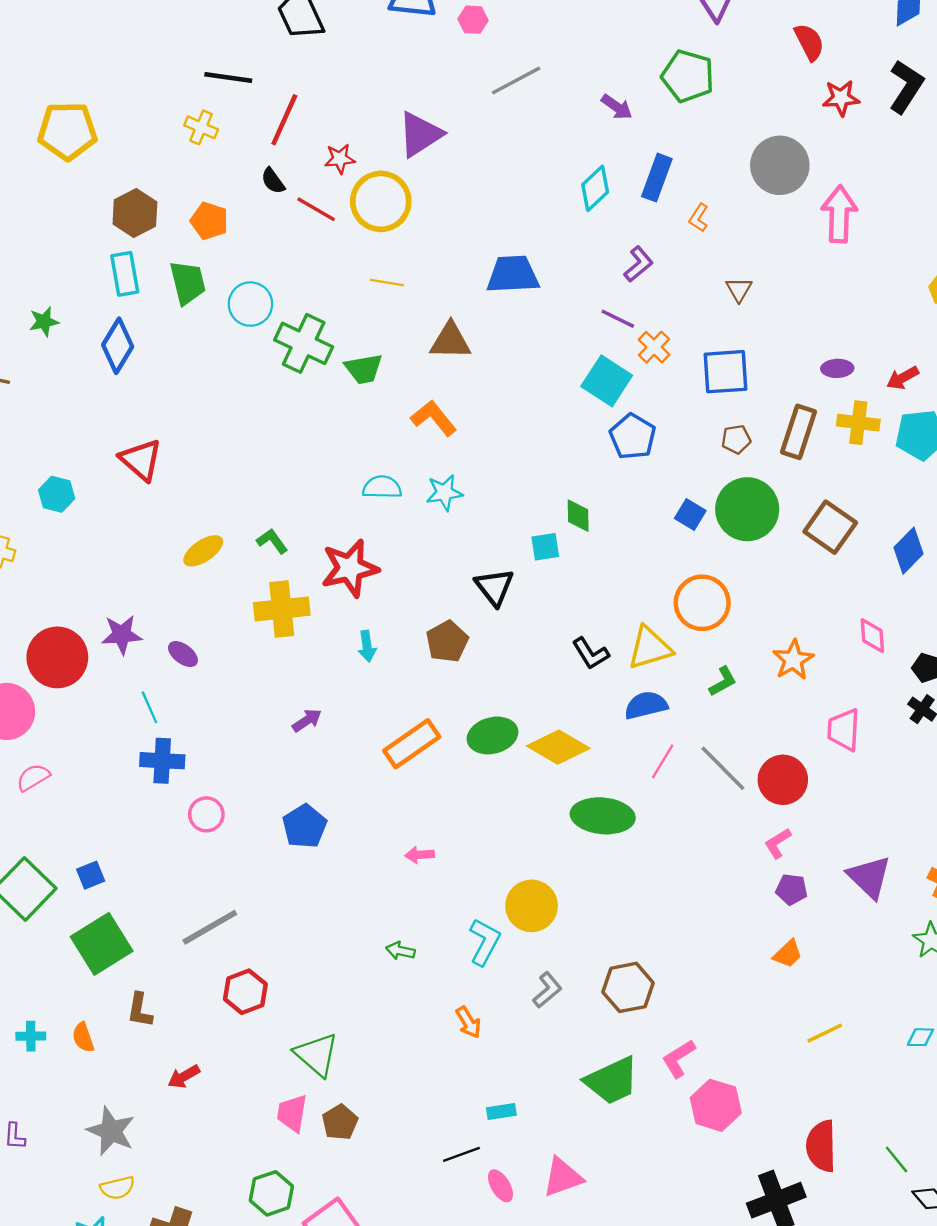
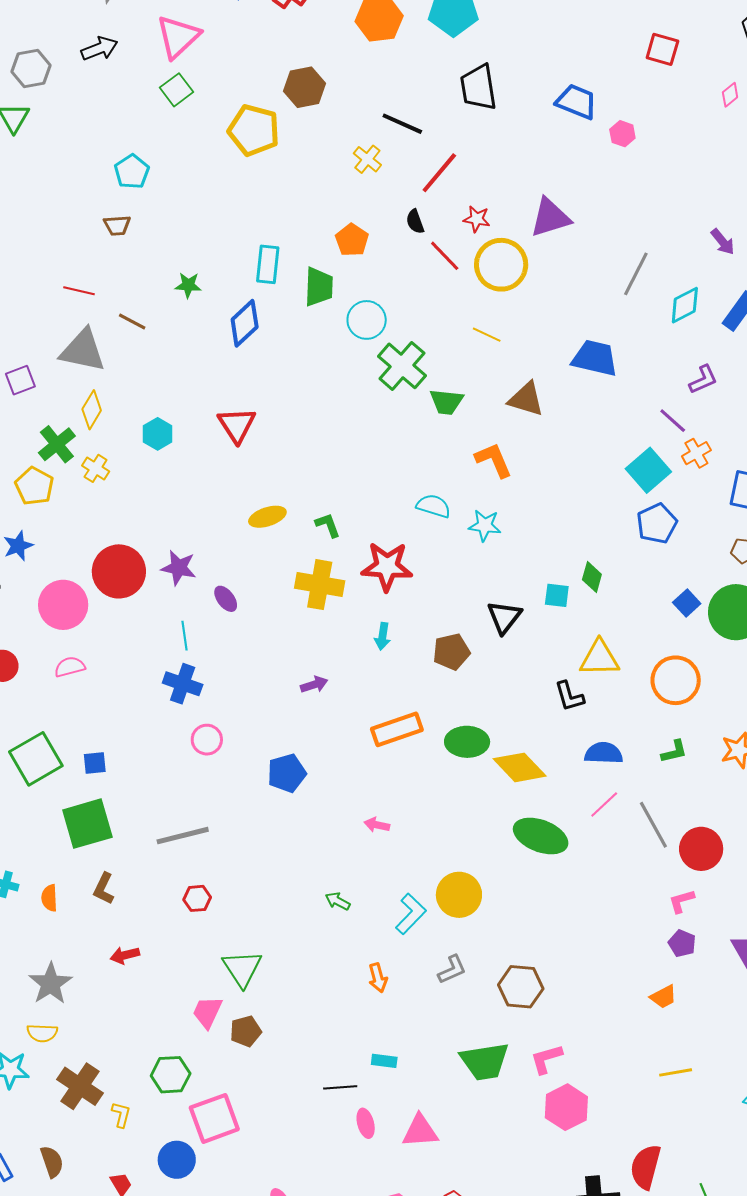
gray line: (516, 81) -> (636, 274), moved, turned -51
brown hexagon: (135, 213) -> (305, 87), moved
yellow triangle: (650, 648) -> (599, 658), moved
red hexagon: (245, 992) -> (197, 898), size x0.7

